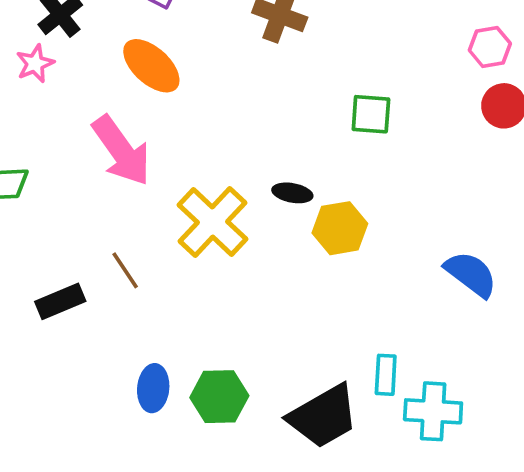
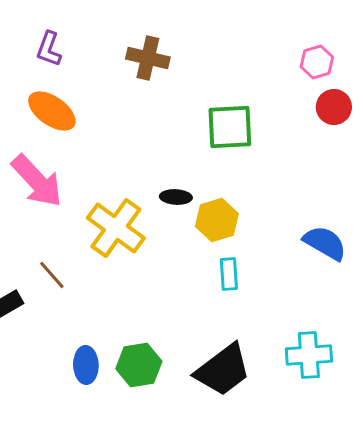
green square: (371, 114) -> (230, 127), size x1.4
cyan rectangle: (386, 375) -> (229, 274), moved

